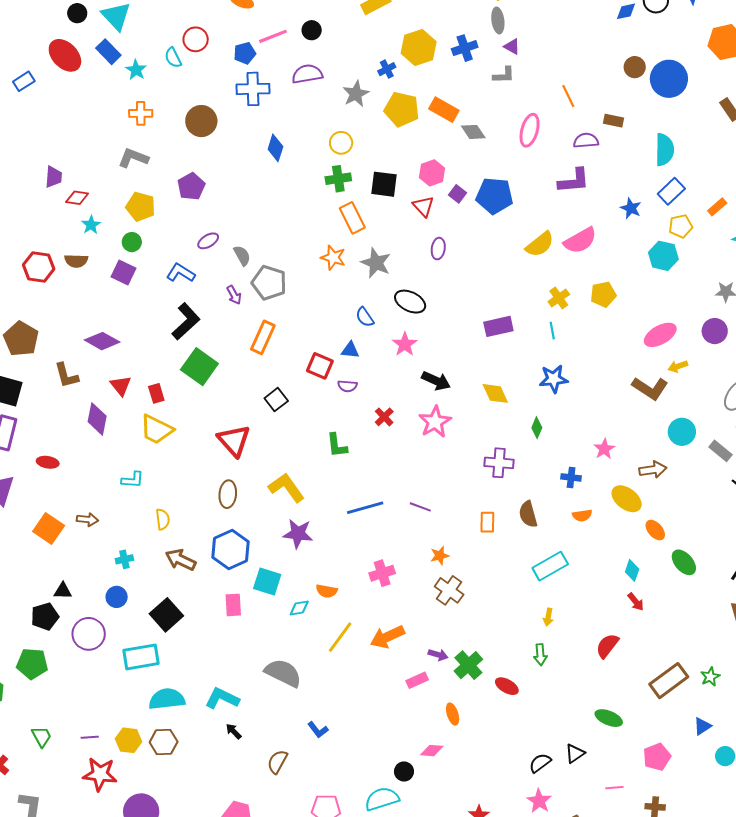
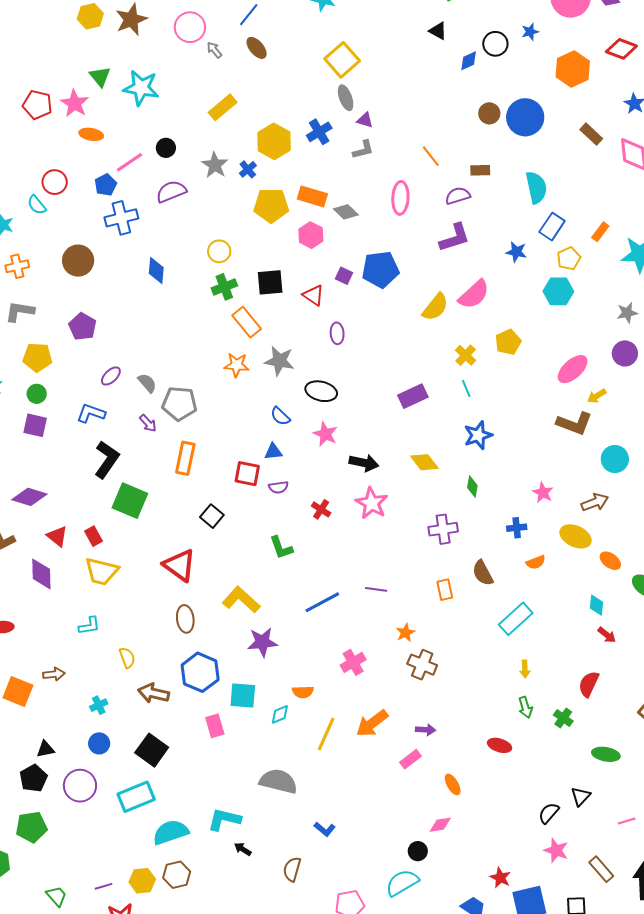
gray star: (356, 94) -> (215, 165), moved
pink hexagon: (432, 173) -> (311, 235), moved
green cross: (468, 665) -> (563, 718), moved, size x0.7

